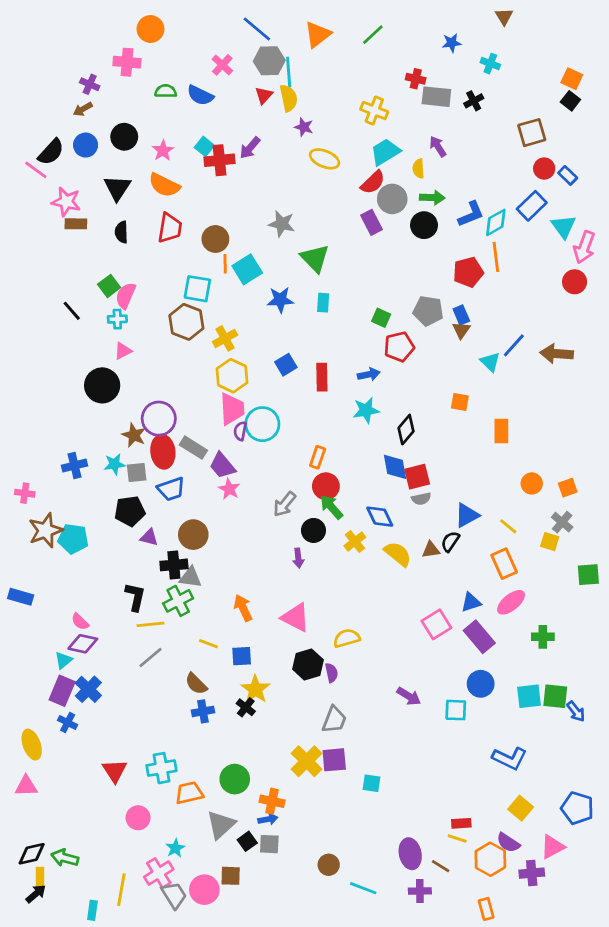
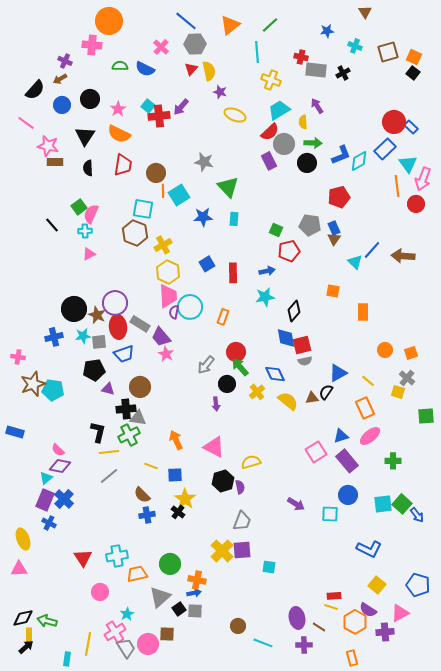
orange circle: (150, 29) -> (109, 21), size x1.4
cyan line: (289, 72) -> (257, 52), moved
brown square: (532, 133) -> (388, 52), moved
black semicircle: (51, 152) -> (35, 90), moved
red circle: (544, 169) -> (394, 122), size x1.5
orange line: (496, 257) -> (397, 186), moved
black circle: (102, 385) -> (74, 309), moved
orange rectangle: (318, 457) -> (223, 317), moved
green square: (555, 696) -> (402, 504), turned 36

